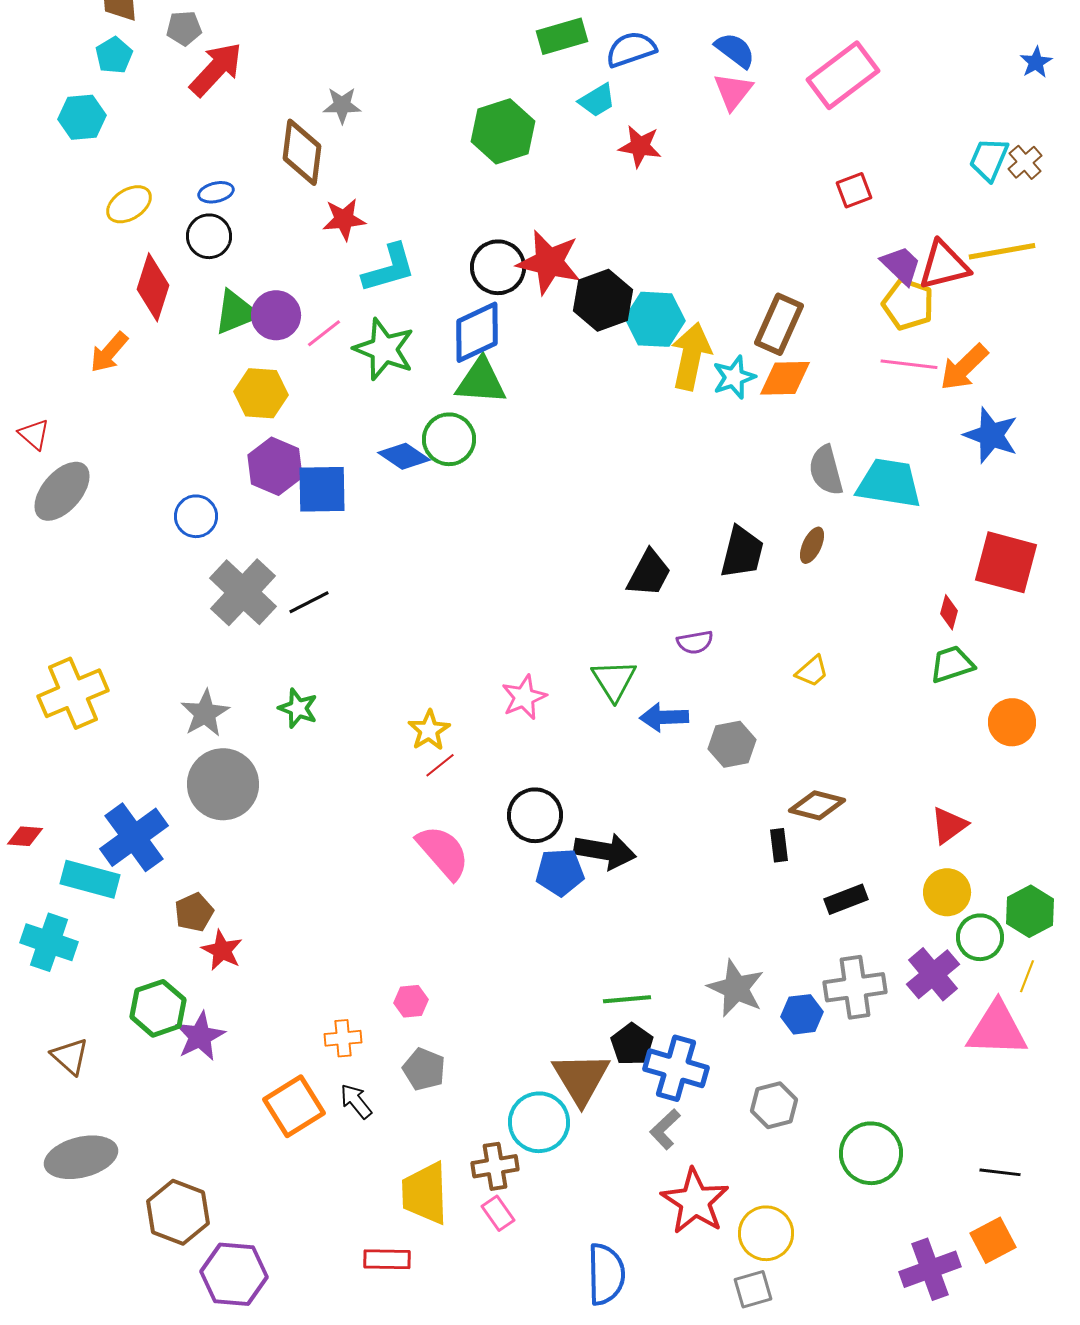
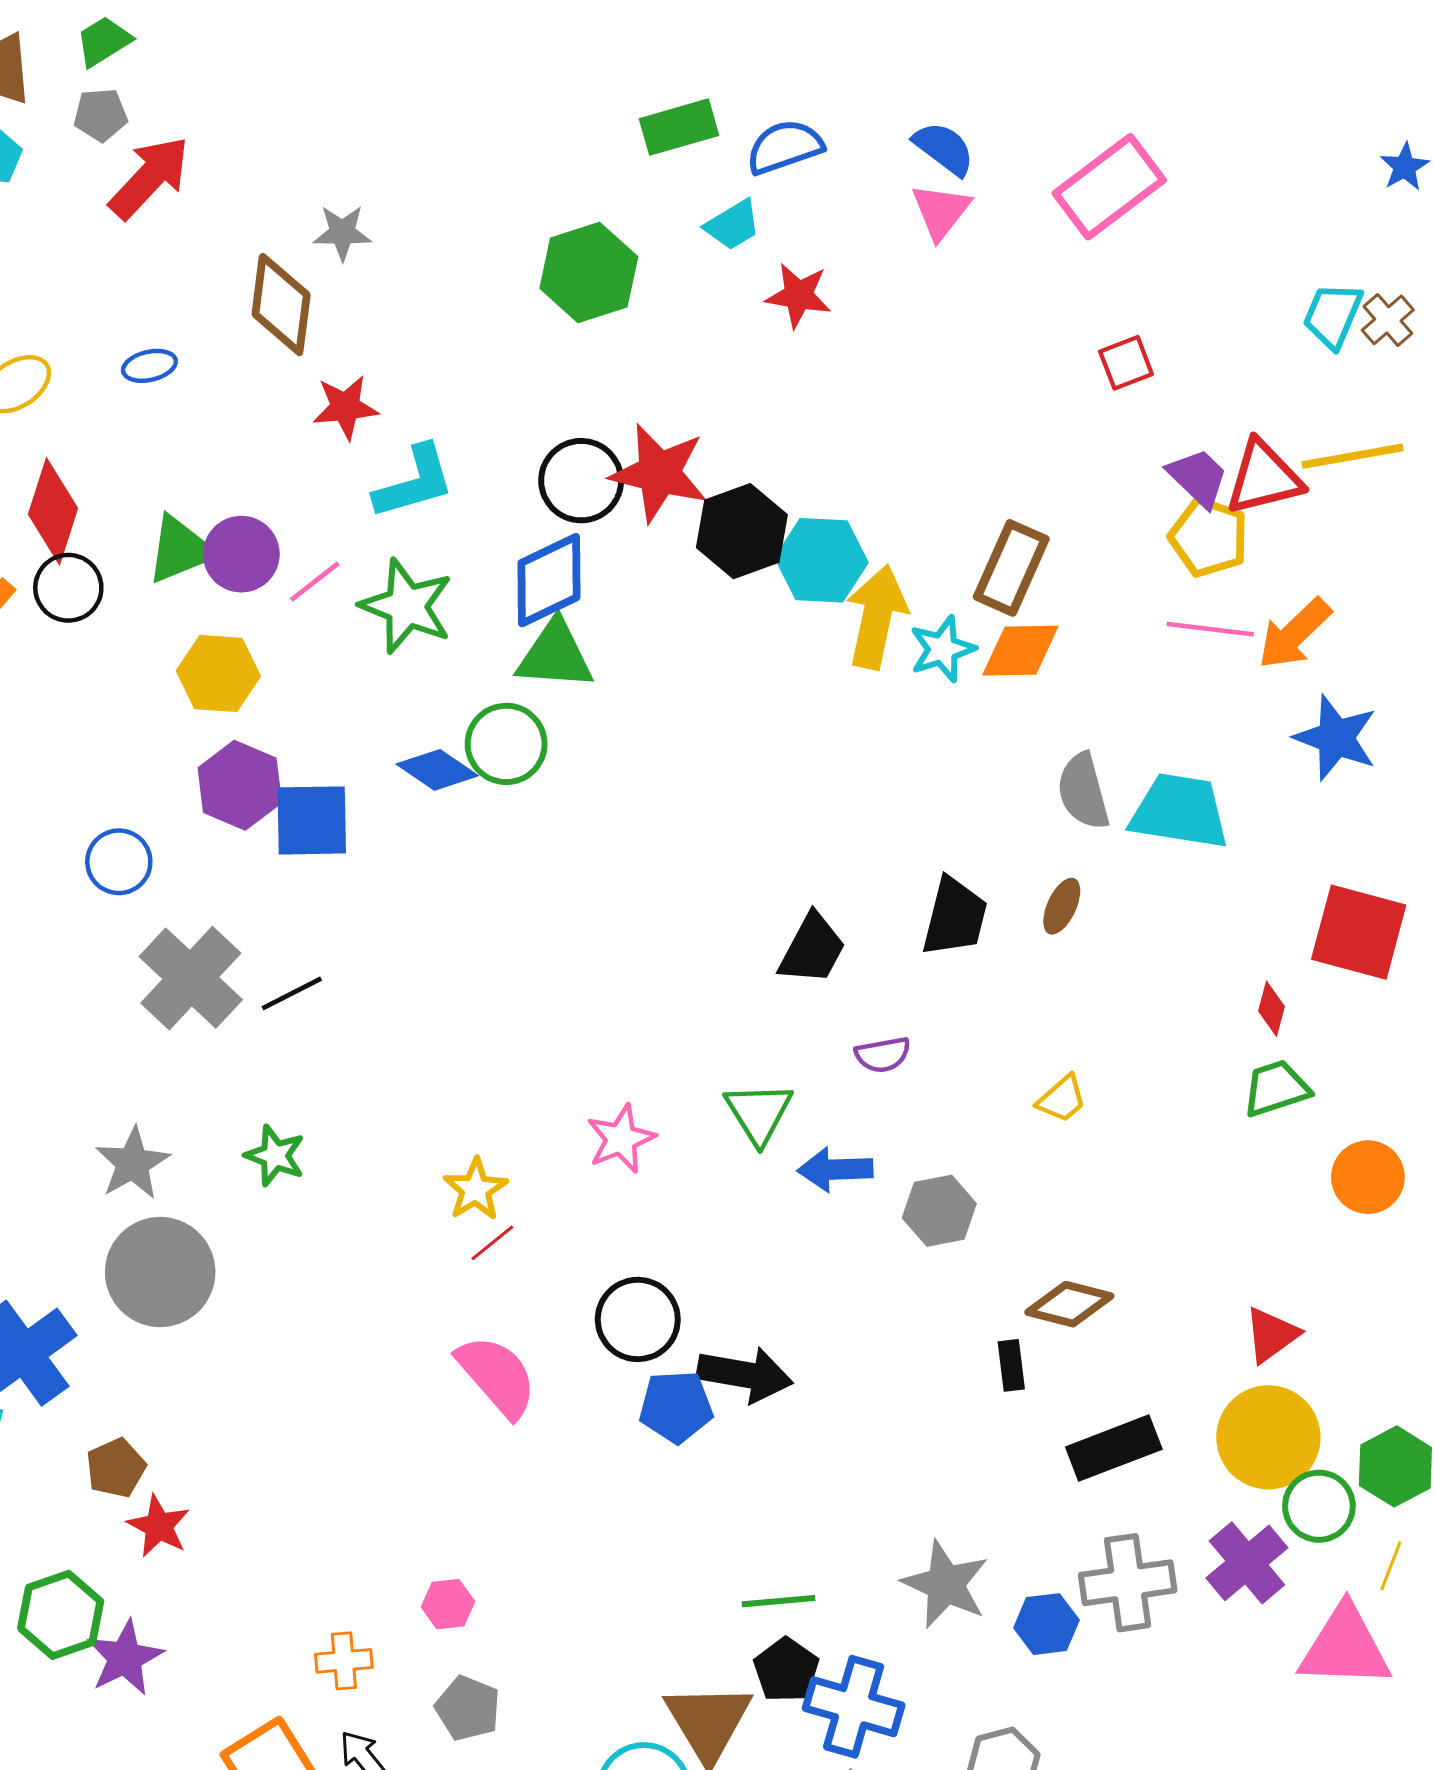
black circle: (209, 236) -> (68, 588), moved
yellow circle: (947, 892) -> (1268, 1437), size x1.4
black rectangle: (846, 899) -> (1114, 1448), size x1.4

